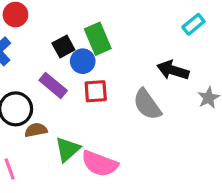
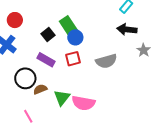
blue circle: (83, 61) -> (75, 37), moved
black arrow: (173, 70) -> (127, 29), moved
gray semicircle: (147, 104) -> (106, 61), turned -60

